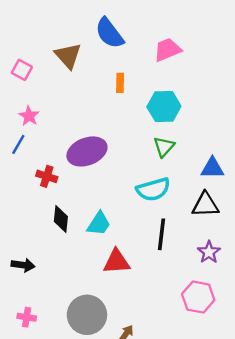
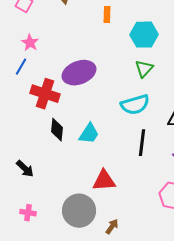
red cross: (47, 176) -> (45, 94), size x1.6
red triangle: (117, 262) -> (104, 181), moved
black arrow: (23, 265) -> (25, 169), turned 36

